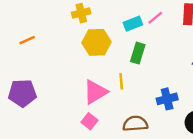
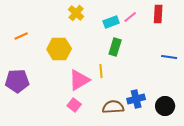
yellow cross: (81, 13) -> (76, 13), moved, turned -35
yellow hexagon: (96, 42) -> (59, 49), moved
blue cross: (167, 99) -> (136, 99), moved

